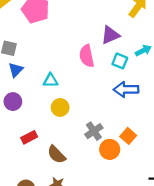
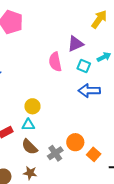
cyan triangle: (51, 80) -> (28, 125), moved
gray cross: (94, 131) -> (55, 153), moved
orange square: (128, 136) -> (94, 154), moved

